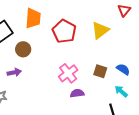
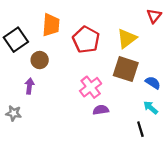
brown square: (100, 71) -> (126, 69), moved, size x1.6
purple arrow: (14, 72) -> (29, 86), turned -72

